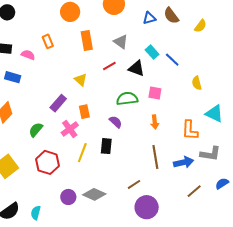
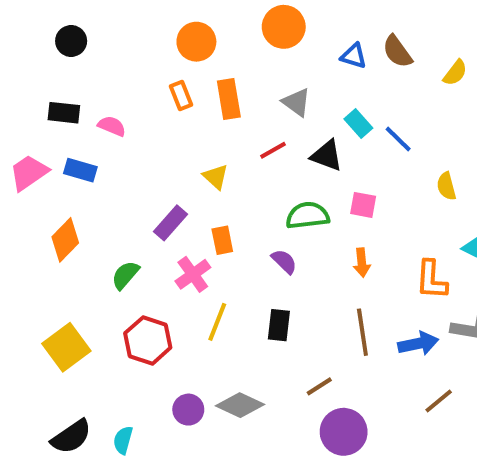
blue triangle: (149, 18) -> (354, 56), turned 32
orange rectangle: (48, 41) -> (181, 96), moved
black rectangle: (106, 146) -> (279, 325), moved

